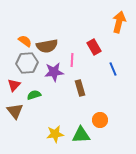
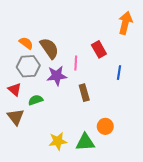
brown semicircle: (47, 46) -> (49, 48), turned -115
blue line: (113, 69) -> (119, 73), turned 32
red triangle: (14, 85) -> (15, 89), turned -32

